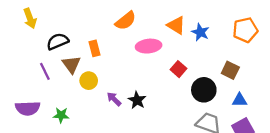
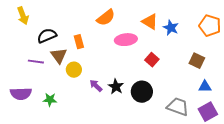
orange pentagon: (245, 30) -> (210, 26), turned 30
purple line: (45, 71) -> (36, 62), turned -56
black circle: (204, 90) -> (142, 92), moved

